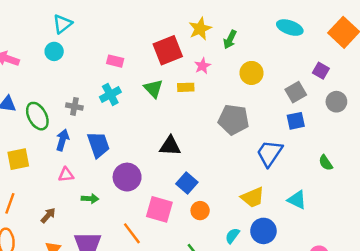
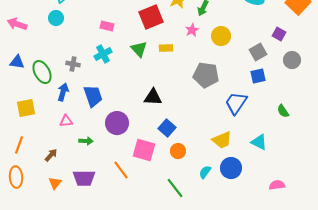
pink star: (202, 66) -> (192, 30), moved

